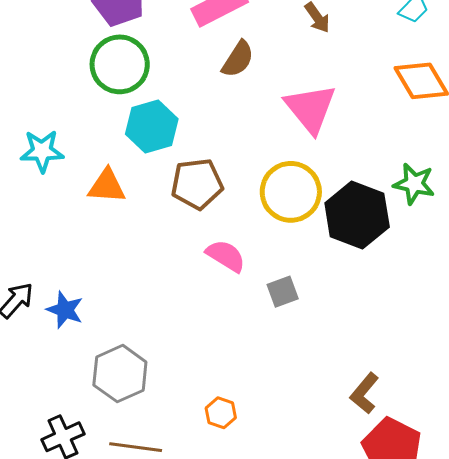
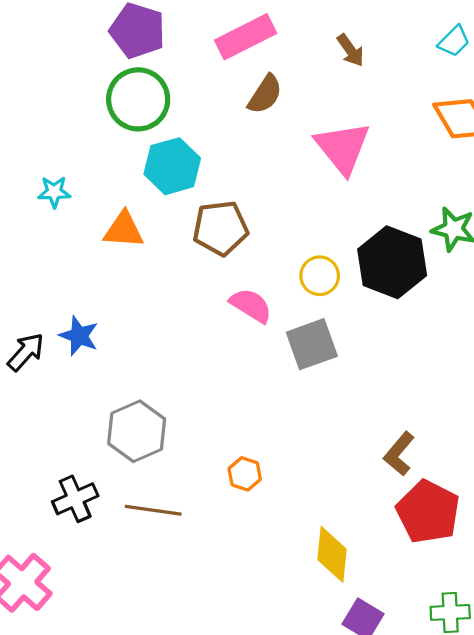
cyan star: (42, 151) -> (54, 192), size x0.7
yellow circle: (291, 192) -> (320, 276), moved, size x0.6
gray square: (283, 292) -> (312, 344), size x1.5
blue star: (65, 310) -> (79, 336), moved

